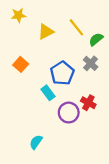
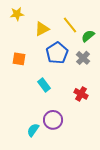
orange square: (21, 64) -> (19, 59), turned -32
blue pentagon: (62, 73) -> (57, 53), moved
purple circle: (69, 113) -> (53, 120), moved

